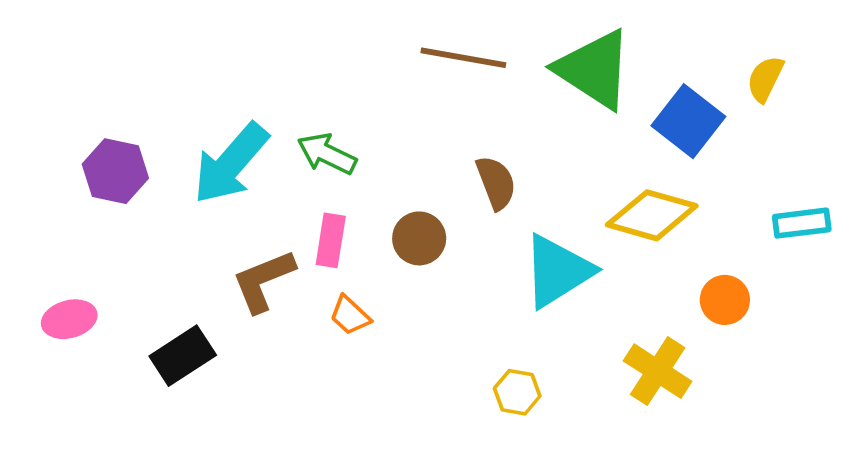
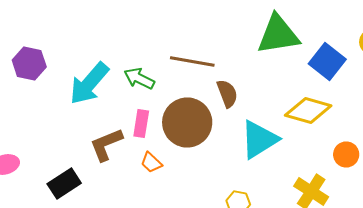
brown line: (463, 58) -> (192, 62), moved
green triangle: (594, 69) -> (278, 34), turned -42
purple hexagon: (115, 171) -> (29, 64), moved
brown circle: (419, 238) -> (187, 122), size x1.8

